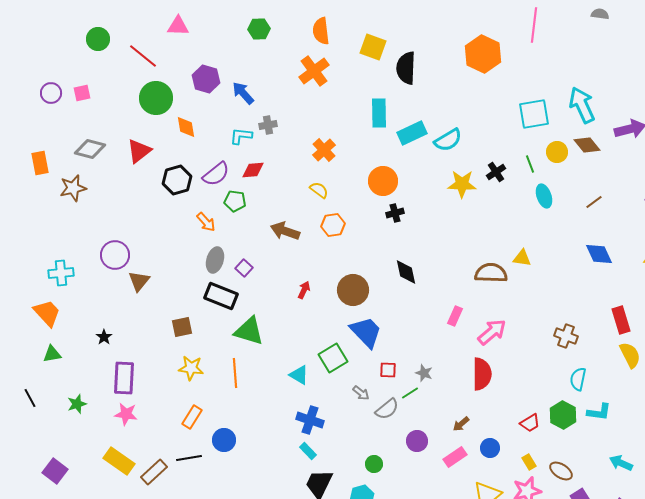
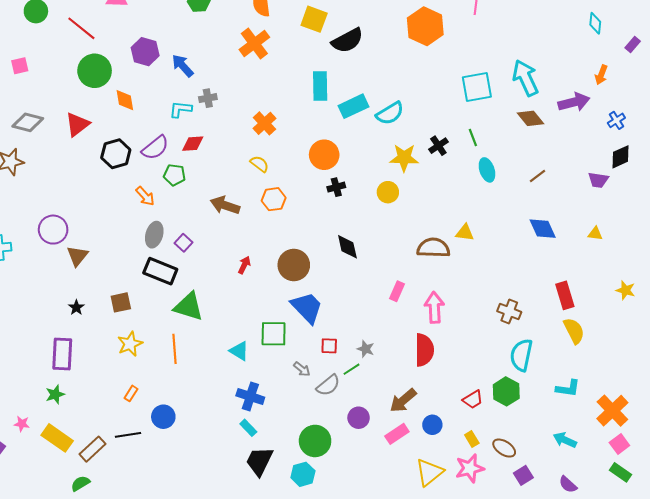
black semicircle: (406, 68) -> (347, 40), turned -120
yellow circle: (557, 152) -> (388, 192), moved
pink arrow: (492, 332) -> (434, 307), turned -52
black star: (104, 337) -> (76, 307), moved
green square: (333, 358) -> (274, 334), turned 32
yellow star: (191, 368) -> (130, 344), turned -30
cyan semicircle: (578, 379) -> (521, 355), size x1.4
green star: (77, 404) -> (55, 394), moved
cyan L-shape: (599, 412) -> (568, 388), moved
pink star: (126, 414) -> (22, 424), moved, size x0.7
orange rectangle: (192, 417) -> (131, 393), size x0.7
brown arrow: (461, 424) -> (403, 401), size x1.6
green circle: (374, 464) -> (315, 441), size x1.8

